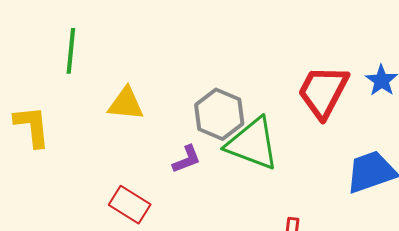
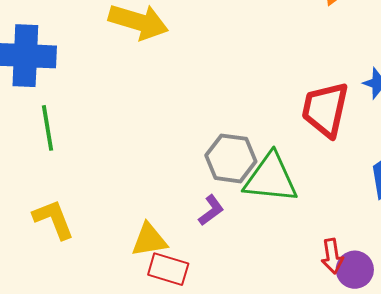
green line: (71, 51) -> (48, 128), moved
yellow triangle: (126, 104) -> (149, 240), moved

